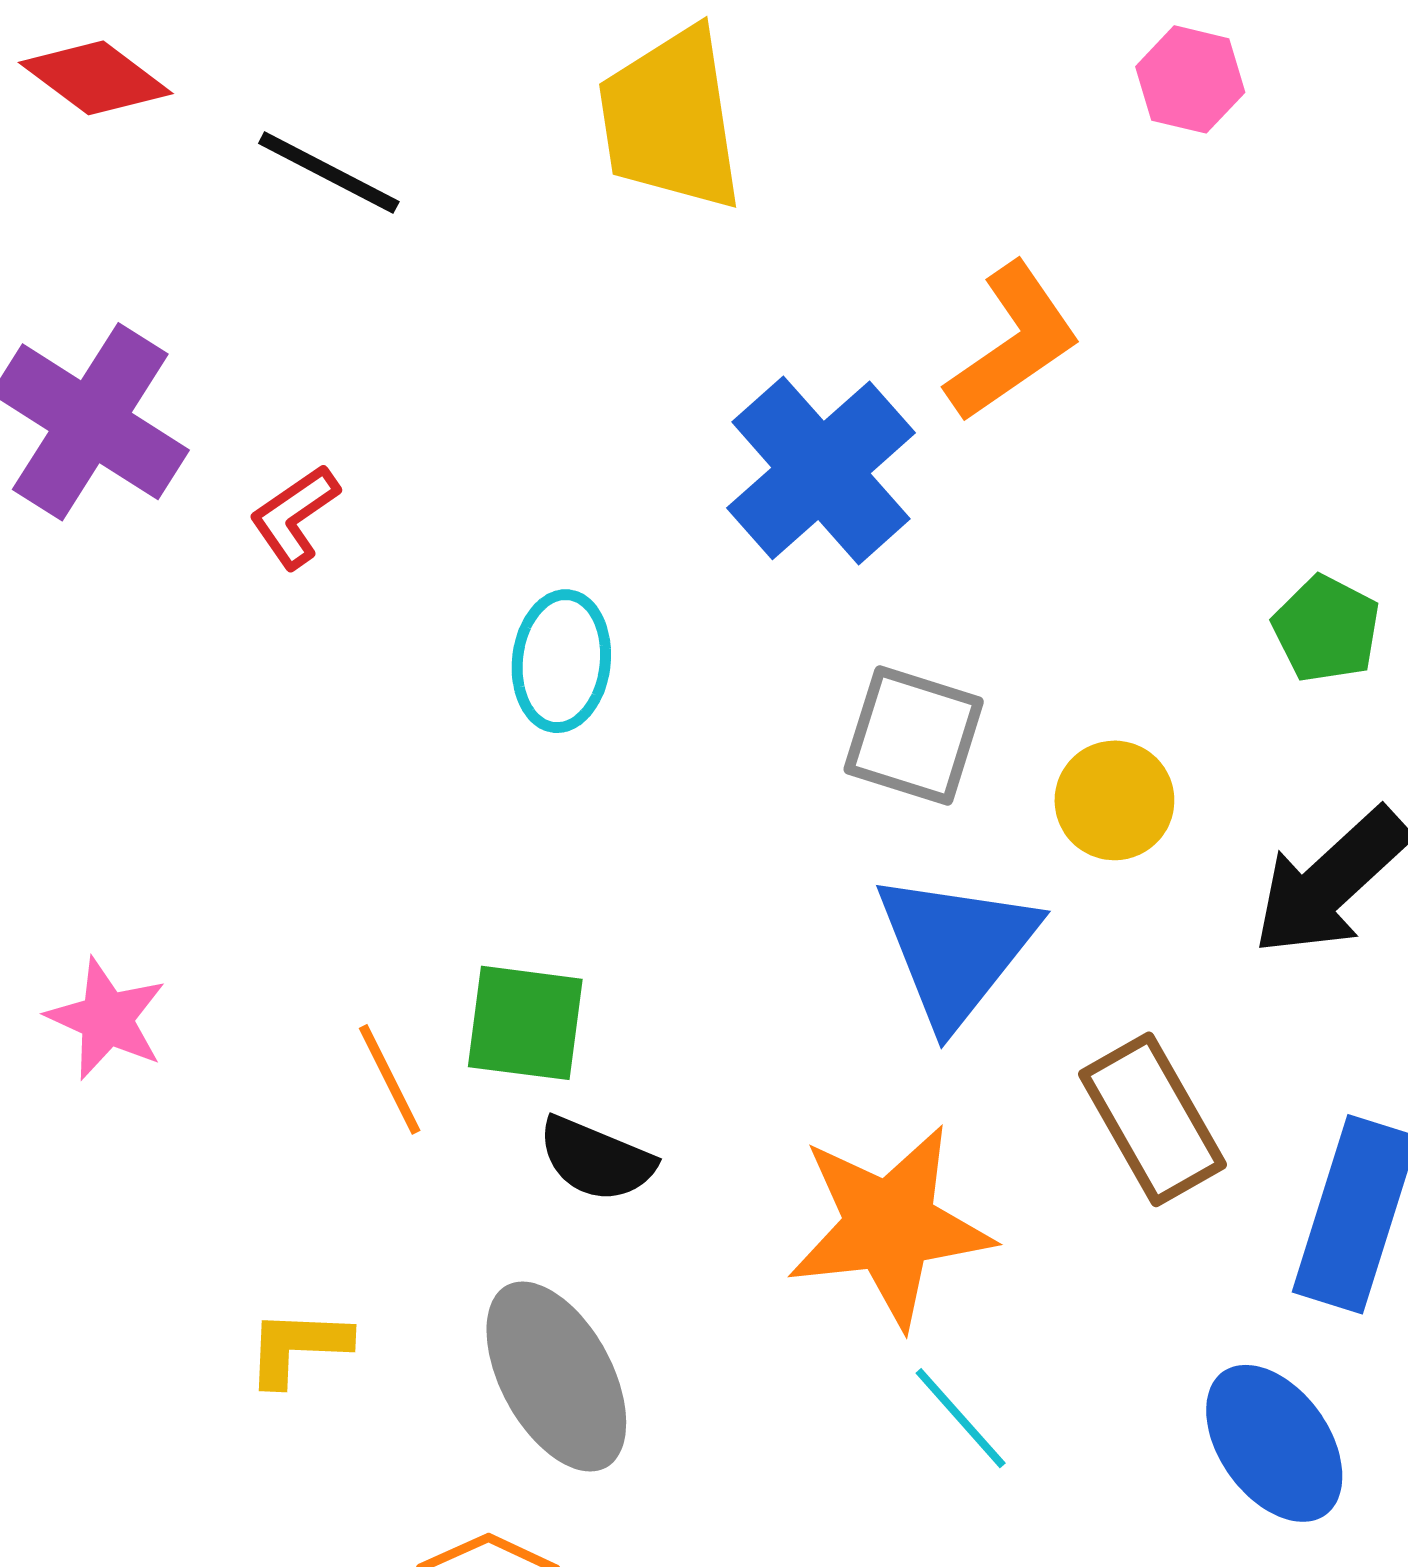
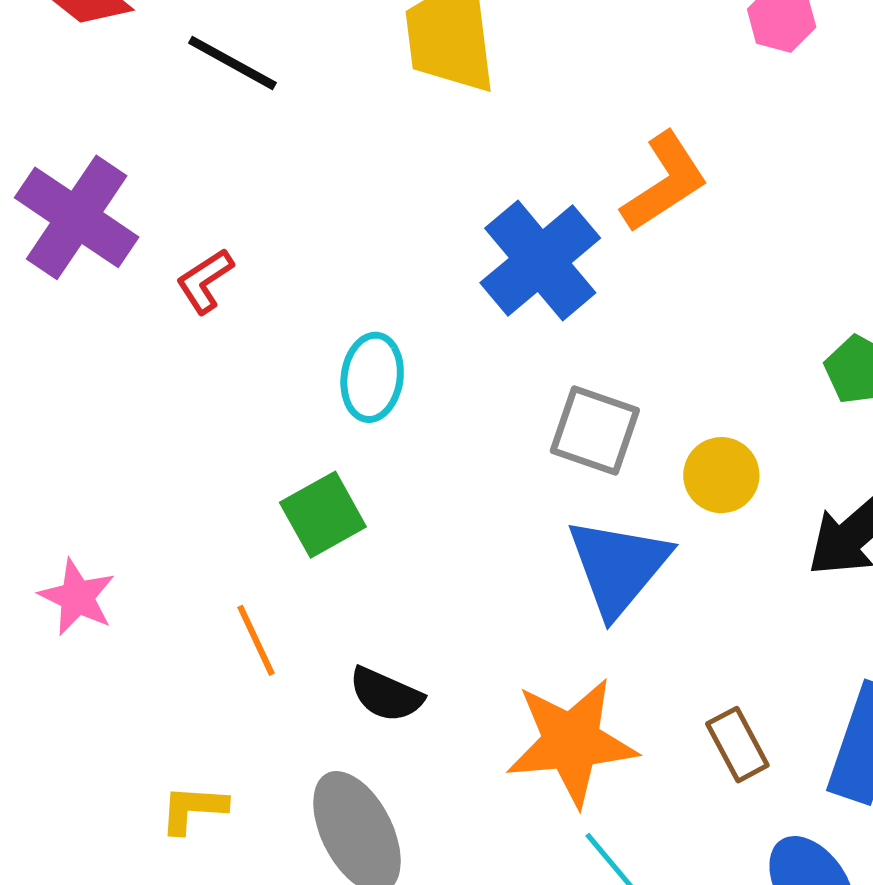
green square: (525, 1023) -> (323, 515), moved, turned -38
brown rectangle: (1152, 1119) -> (737, 745), moved, size x0.7

